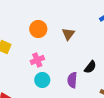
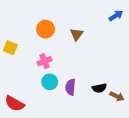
black semicircle: (90, 67) -> (99, 88), moved, turned 40
purple semicircle: (72, 80) -> (70, 87), moved

